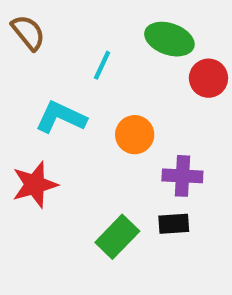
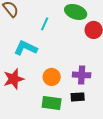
orange circle: (135, 135) -> (52, 77), moved
green rectangle: (117, 237) -> (52, 103), turned 54

